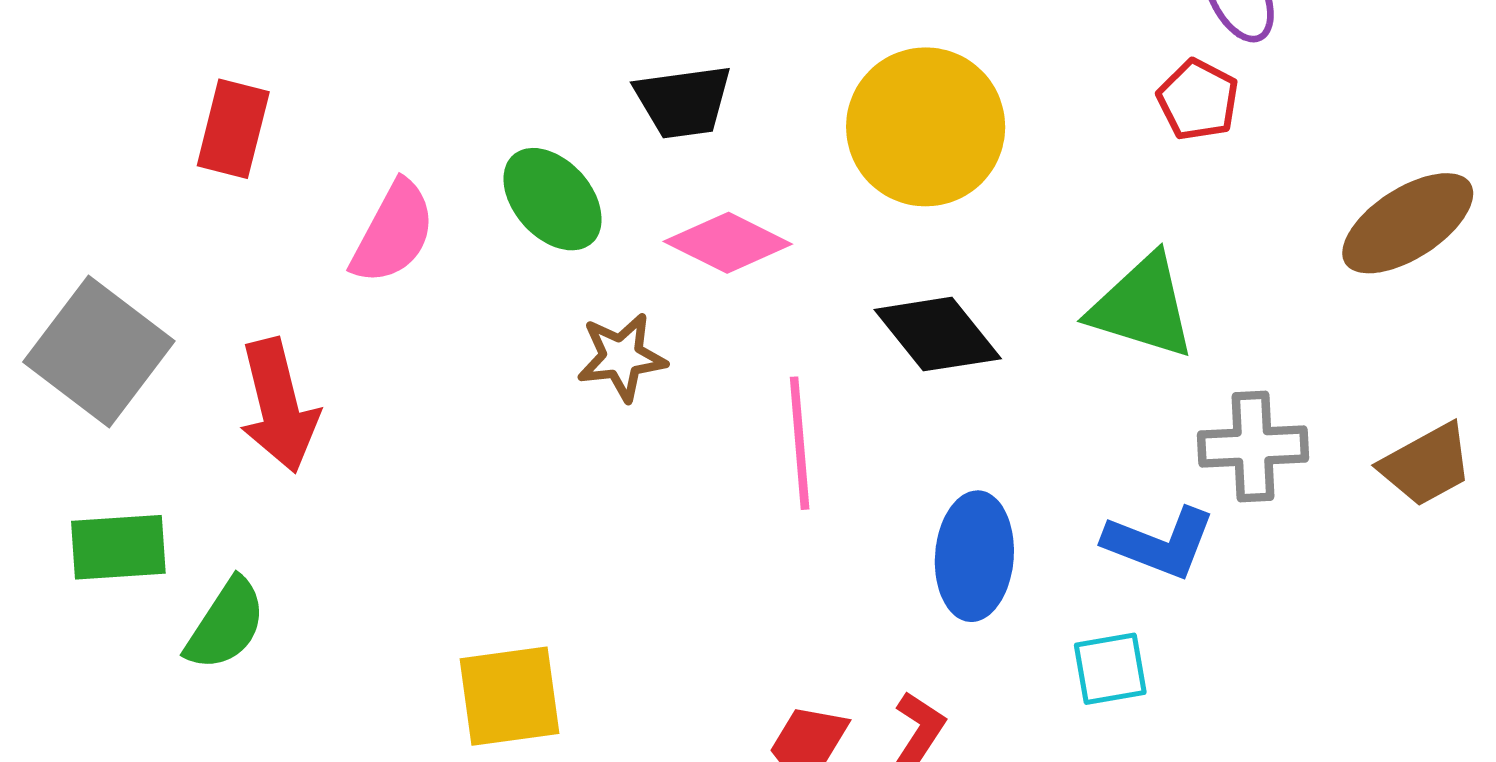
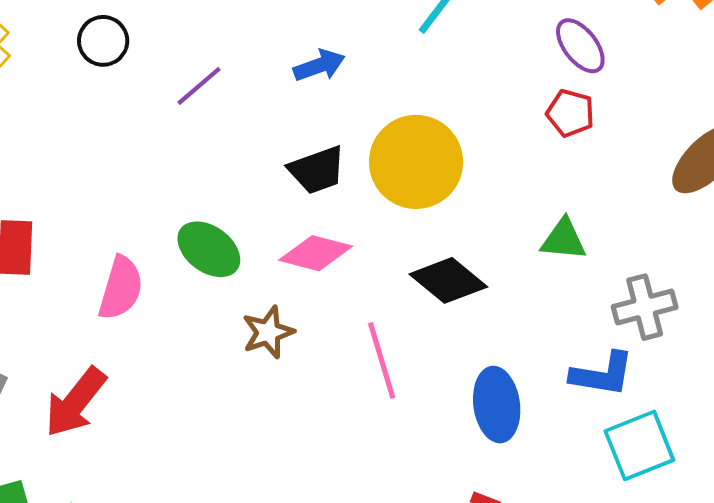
black trapezoid: (683, 101) -> (317, 170), moved
green triangle: (1142, 307) -> (563, 240), size x0.7
red arrow: (279, 406) -> (75, 402), turned 64
cyan square: (1110, 669) -> (639, 445), moved, size x1.5

